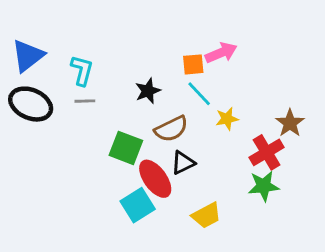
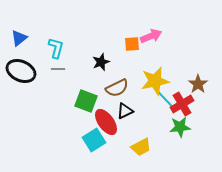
blue triangle: (28, 56) -> (19, 38), size x0.7
cyan line: (199, 94) -> (165, 99), moved
yellow star: (227, 119) -> (155, 81), size x1.8

